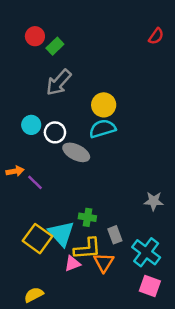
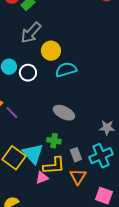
yellow circle: (104, 105) -> (51, 51), moved
gray ellipse: (76, 152) -> (64, 113), moved
cyan cross: (146, 252) -> (101, 156), moved, turned 30
orange triangle: (104, 262) -> (78, 177), moved

